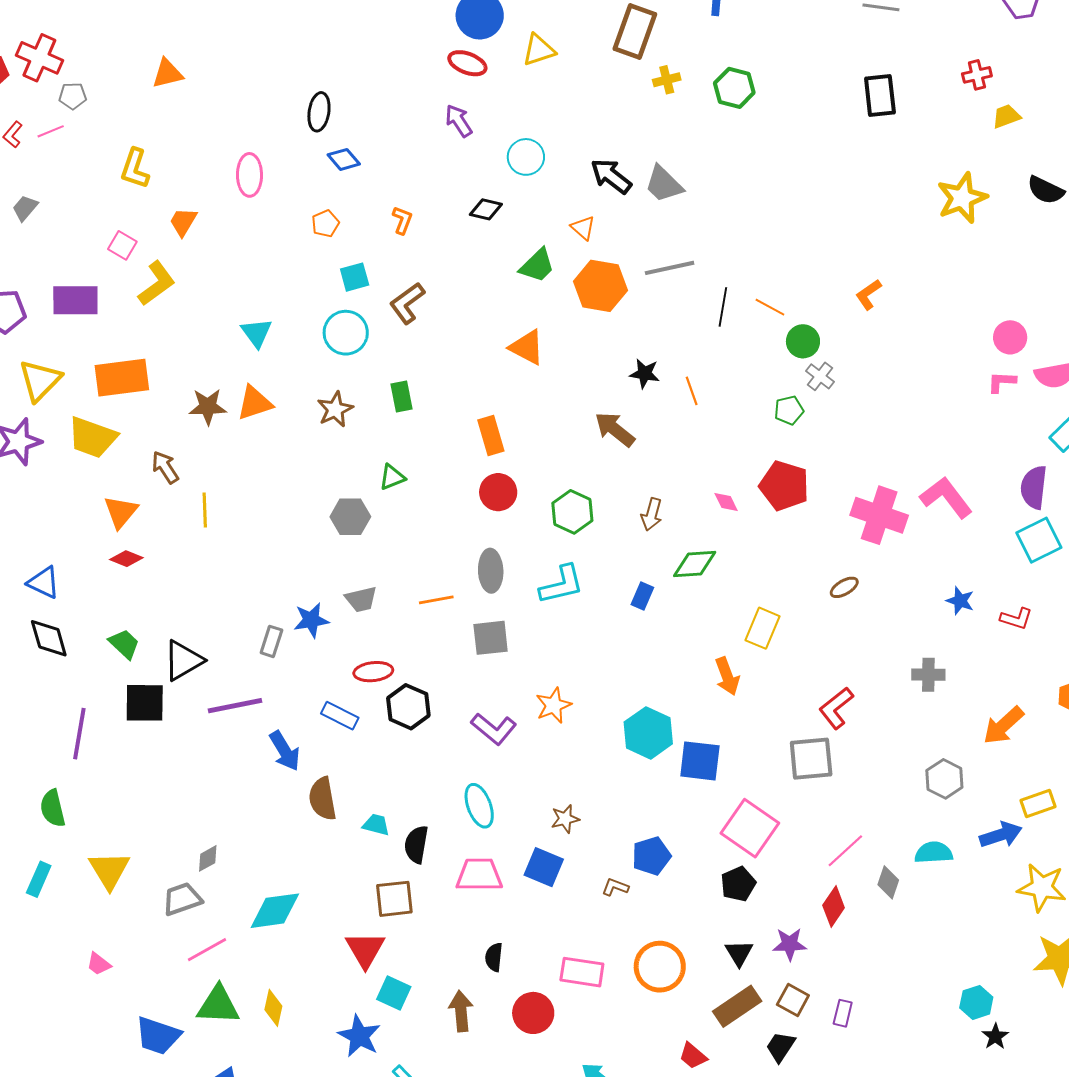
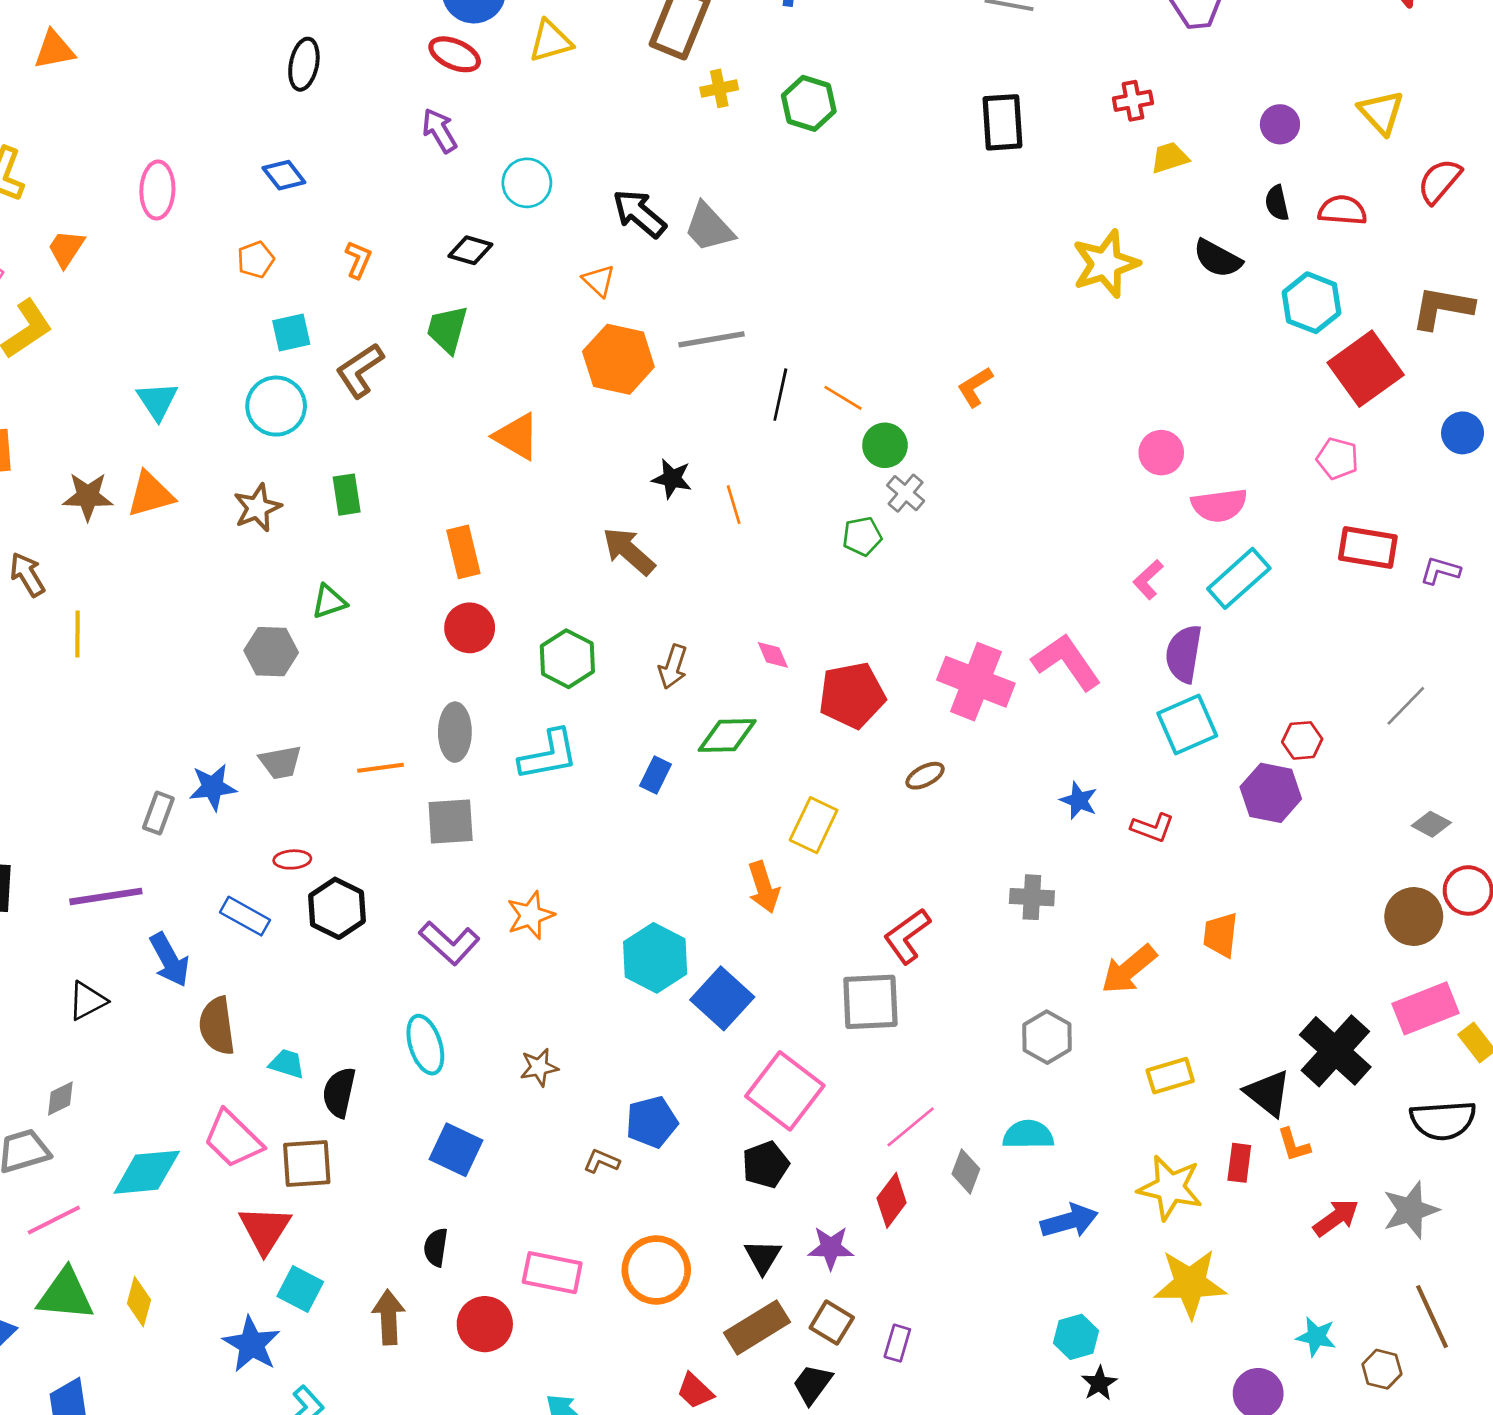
black ellipse: (319, 112) -> (304, 64), moved
green trapezoid: (537, 266) -> (447, 329), moved, turned 147
pink L-shape: (1002, 382) -> (1148, 580), moved, turned -48
red pentagon: (784, 486) -> (852, 695), moved, turned -30
black triangle: (183, 661) -> (87, 1001), moved, size x0.7
red ellipse: (373, 672) -> (292, 859), size x0.7
blue square: (700, 761) -> (722, 998), turned 33
blue arrow: (1001, 835) -> (1069, 1221), moved
blue square: (544, 867) -> (456, 1150), moved
pink trapezoid: (479, 875) -> (233, 1139), moved, turned -138

